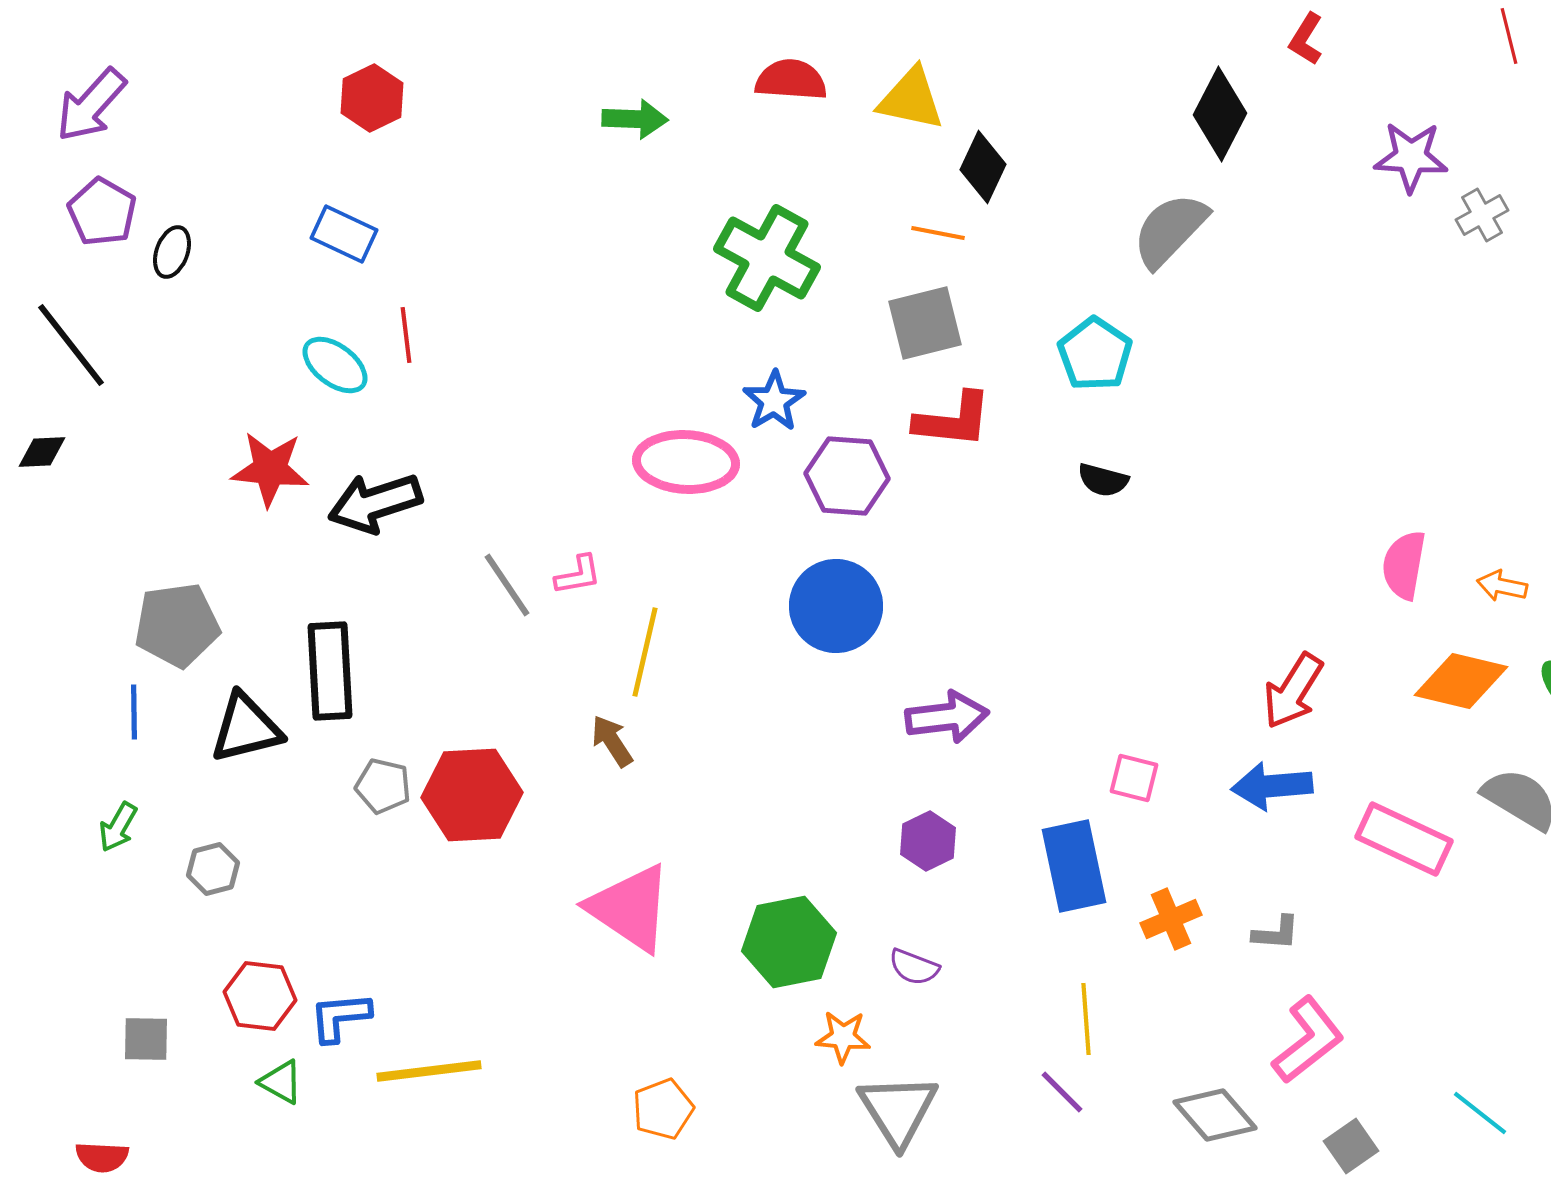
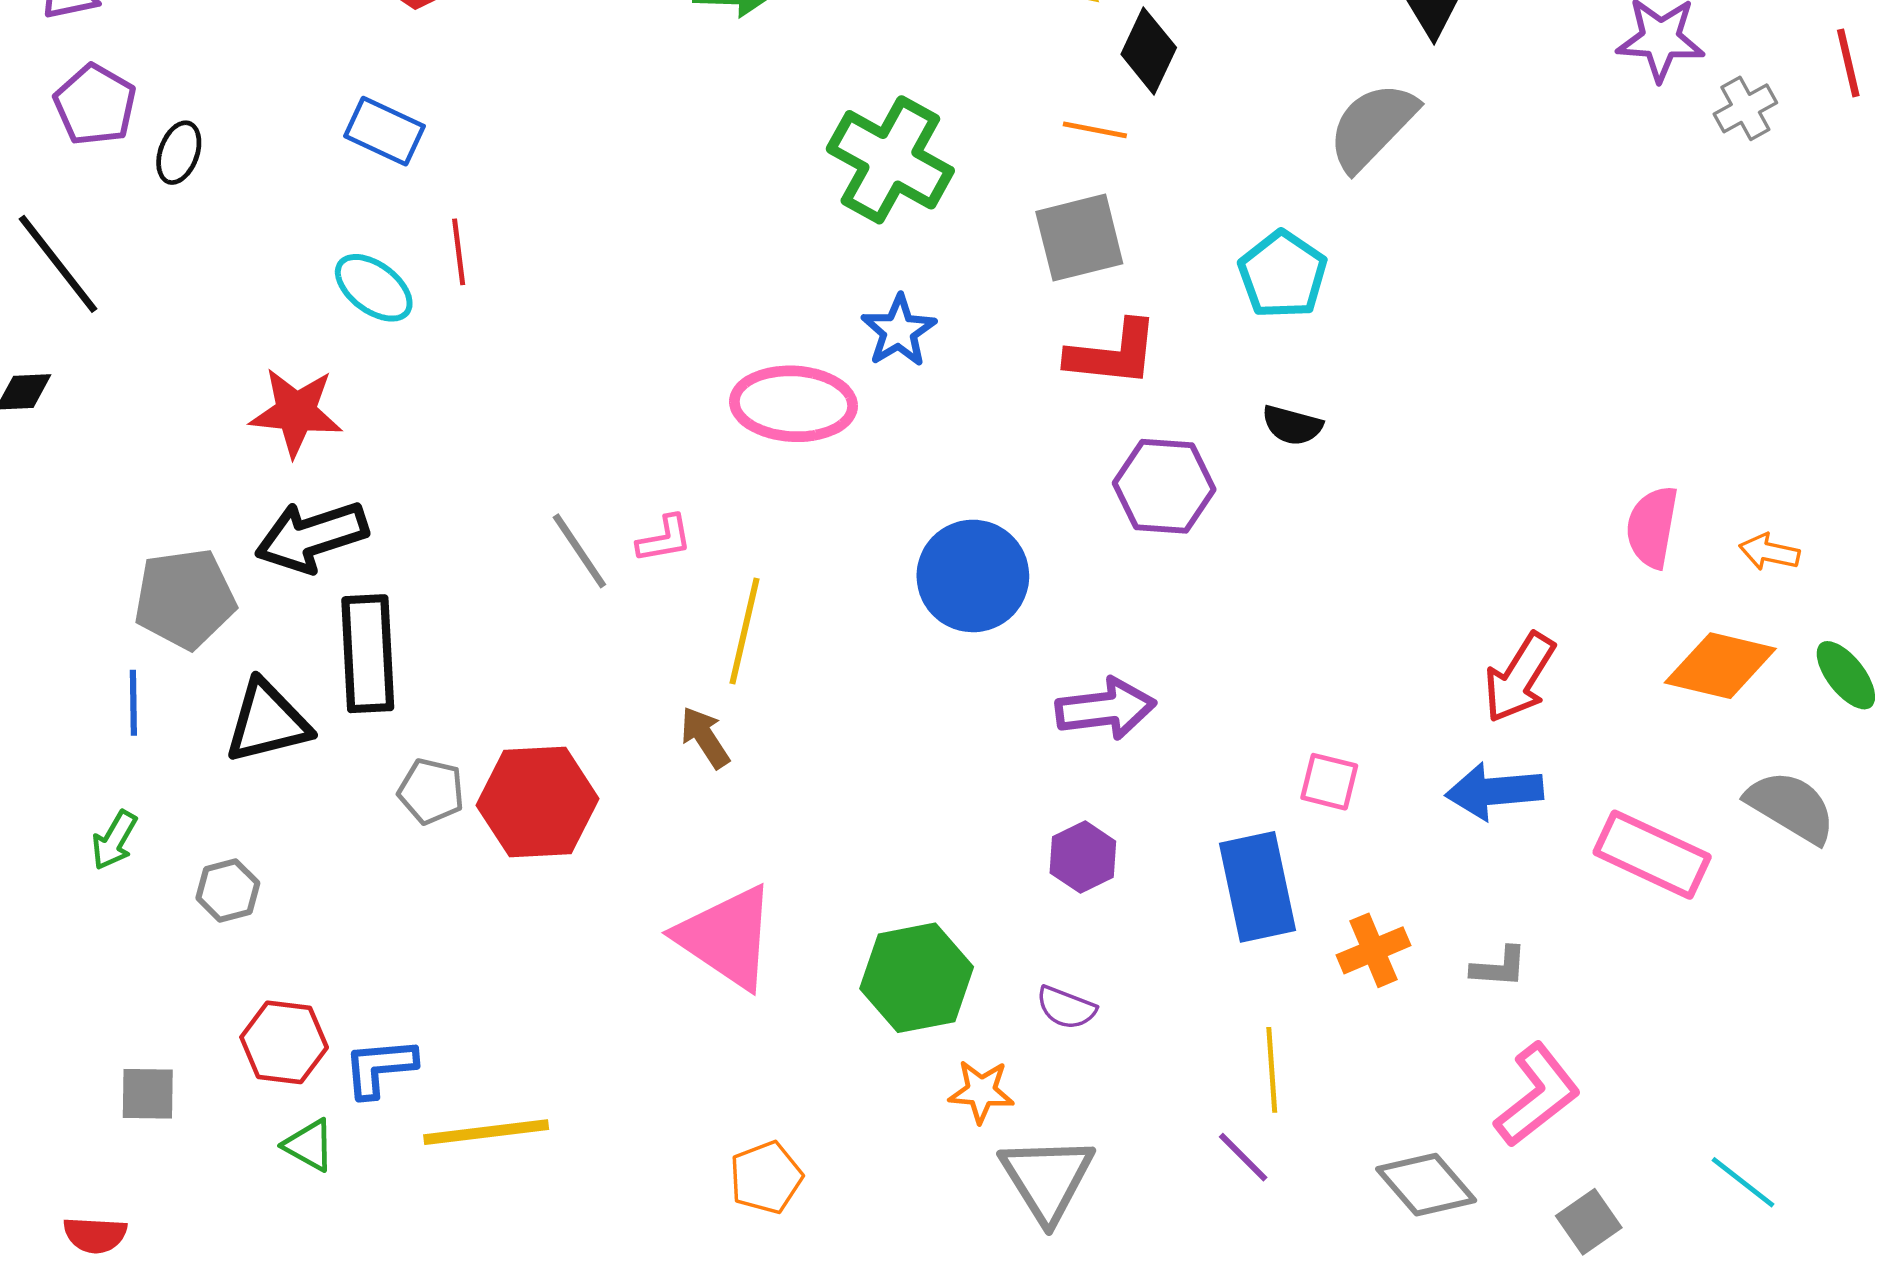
purple hexagon: (847, 476) -> (1164, 486), moved
black arrow: (375, 503) -> (312, 537), moved

